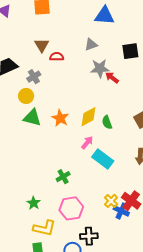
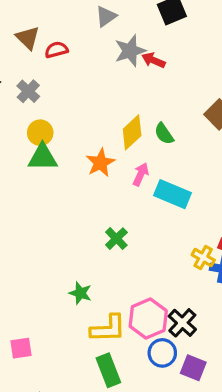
yellow circle: (26, 96) -> (40, 133), moved
orange star: (60, 118) -> (100, 163), moved, turned 30
pink hexagon: (71, 208) -> (148, 319), moved
black cross: (89, 236) -> (182, 323), turned -30

